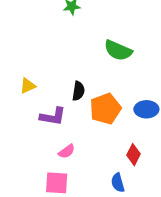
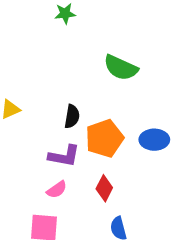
purple L-shape: (53, 116) -> (64, 156), moved
red diamond: (134, 155) -> (104, 188), moved

